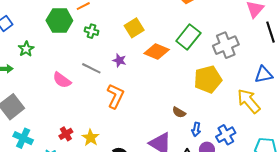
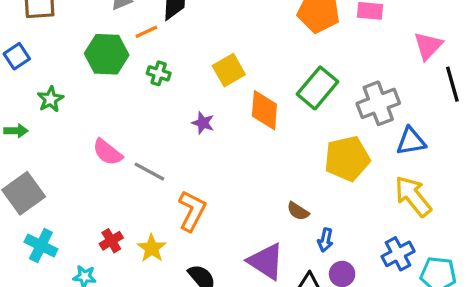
orange diamond: (157, 51) -> (264, 110), turned 70
gray line: (91, 68) -> (149, 172), moved
blue triangle: (264, 75) -> (411, 141), moved
orange L-shape: (115, 96) -> (192, 211), moved
blue cross: (226, 135) -> (398, 254), moved

